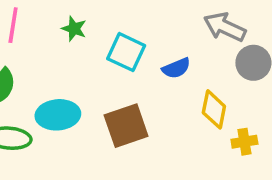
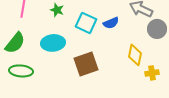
blue semicircle: (176, 68) -> (111, 23), moved
cyan ellipse: (58, 115) -> (53, 43), moved

